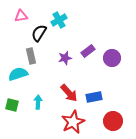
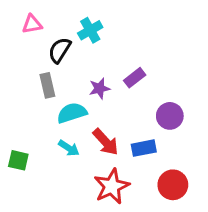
purple circle: (112, 58) -> (170, 116), moved
cyan semicircle: (18, 74) -> (72, 113), moved
cyan arrow: (38, 102) -> (69, 148), moved, turned 120

